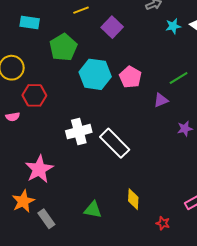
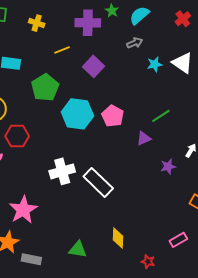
gray rectangle: (46, 219) -> (31, 259), turned -42

